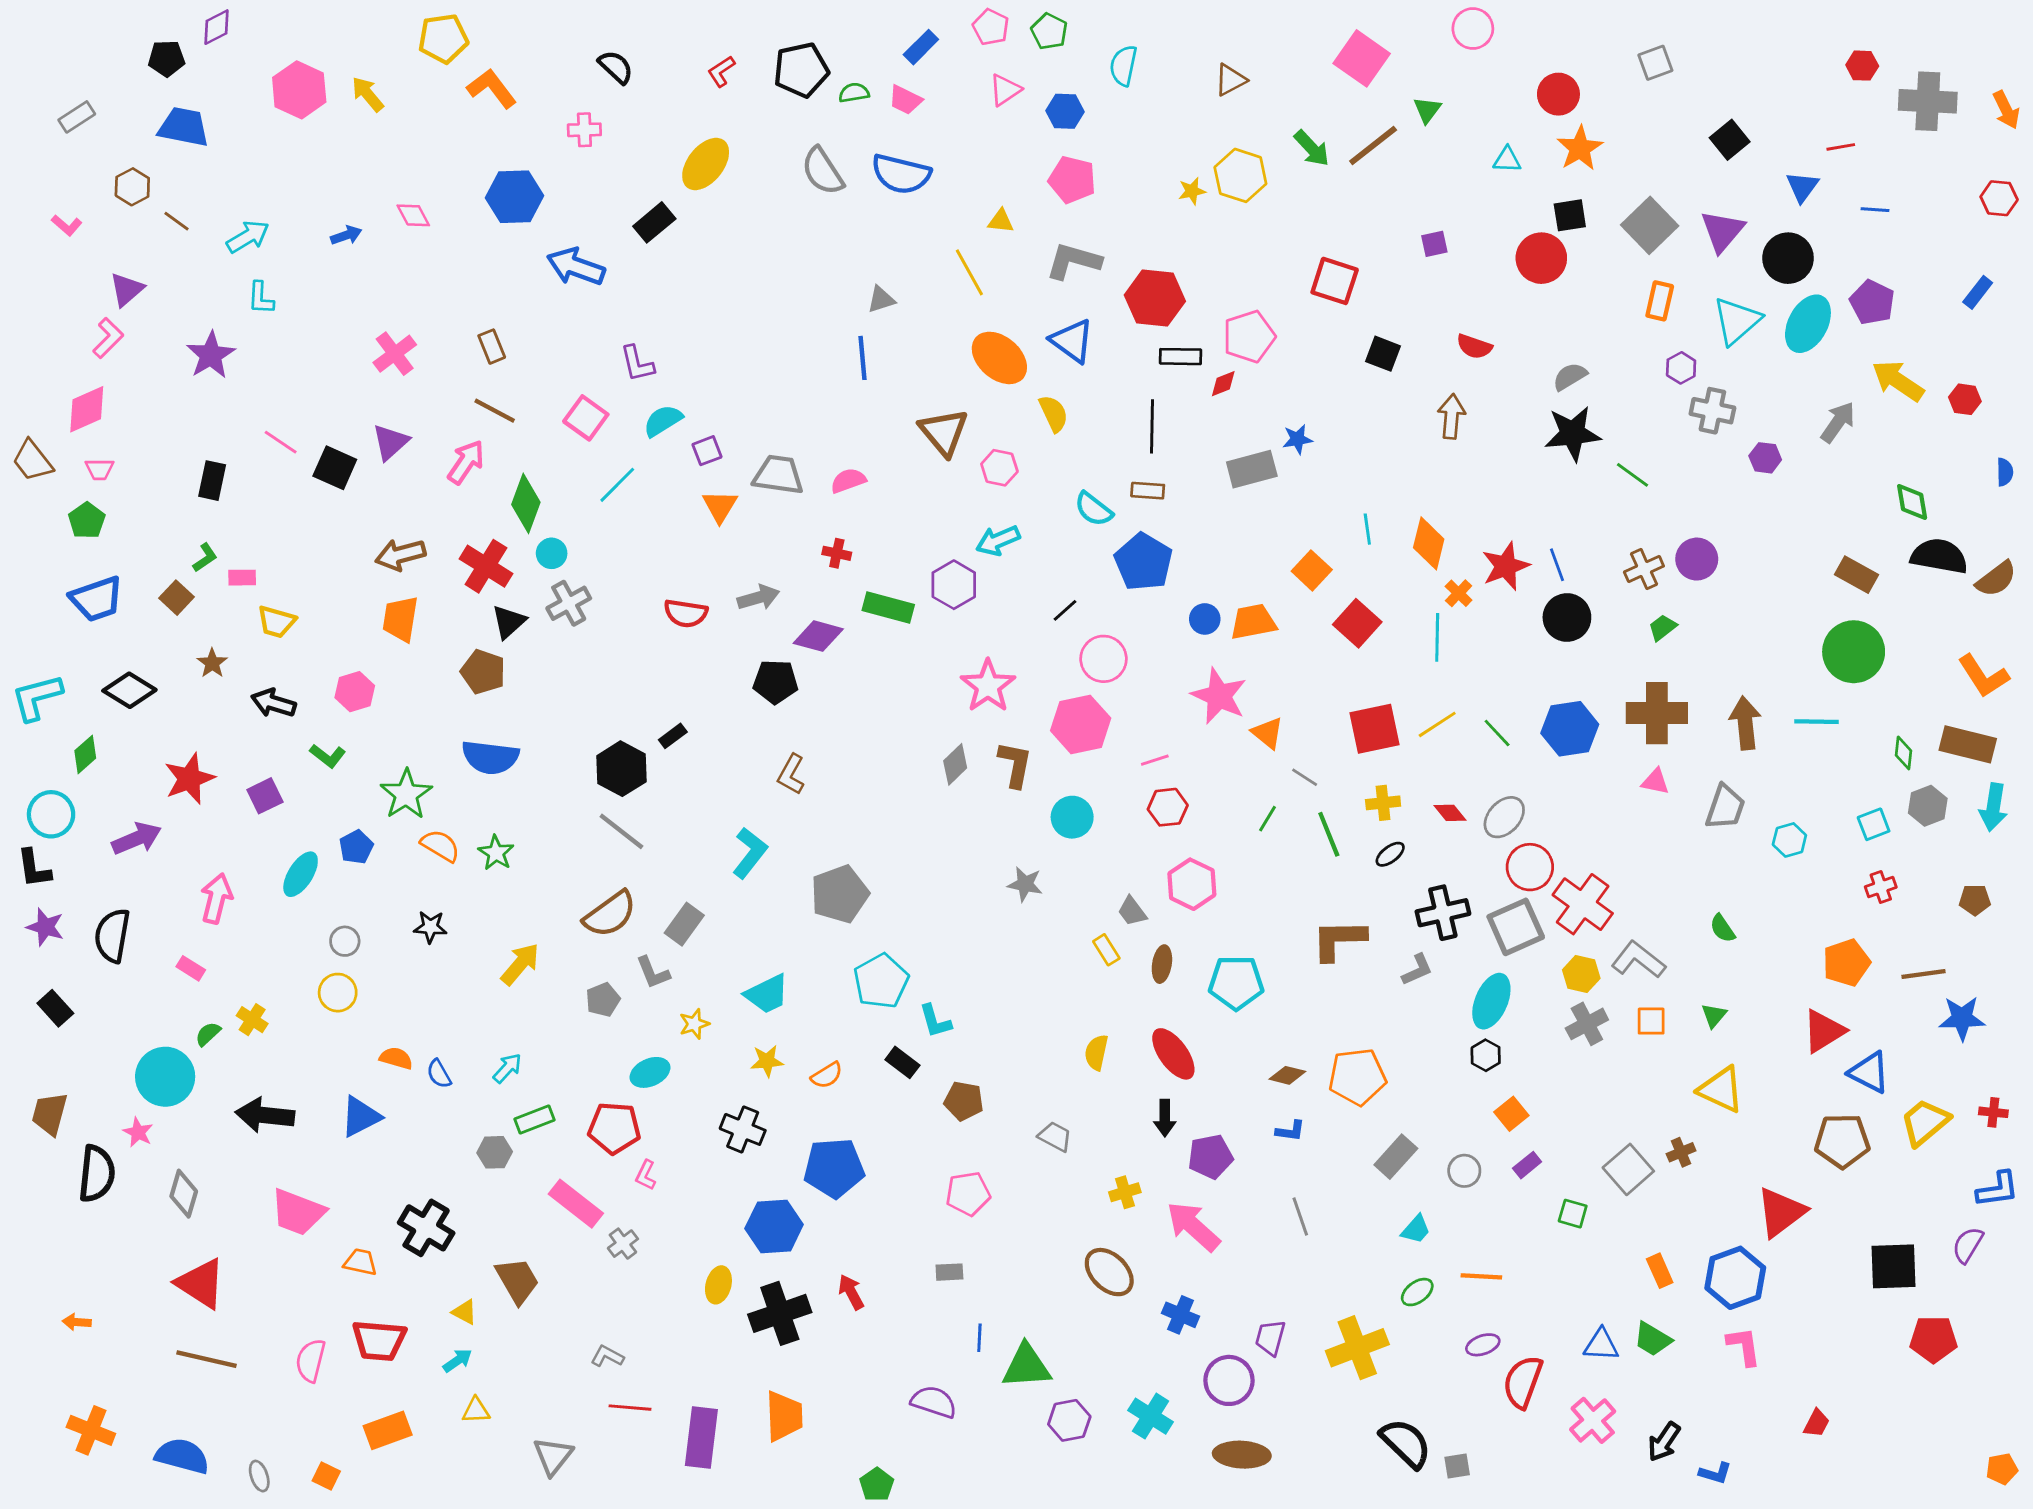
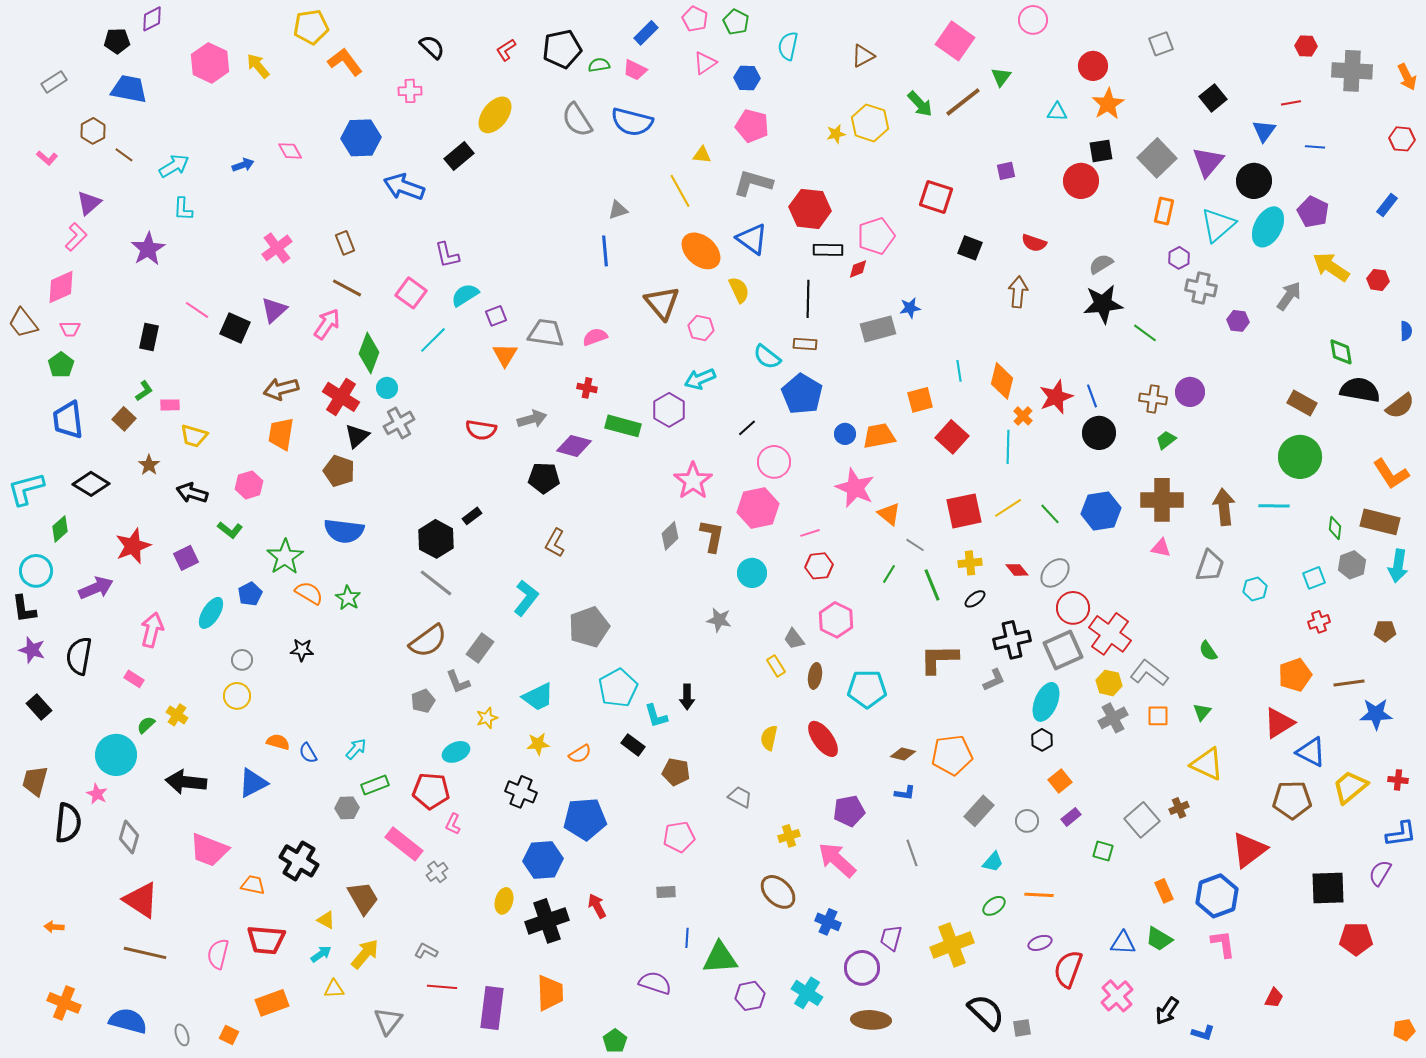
brown cross: (1644, 569) -> (1153, 399), turned 32
orange square: (1312, 570) -> (920, 400), turned 32
blue trapezoid: (97, 599) -> (68, 420), turned 102
yellow arrow: (520, 964) -> (365, 954), moved
black arrow: (1165, 1118) -> (687, 697), moved

